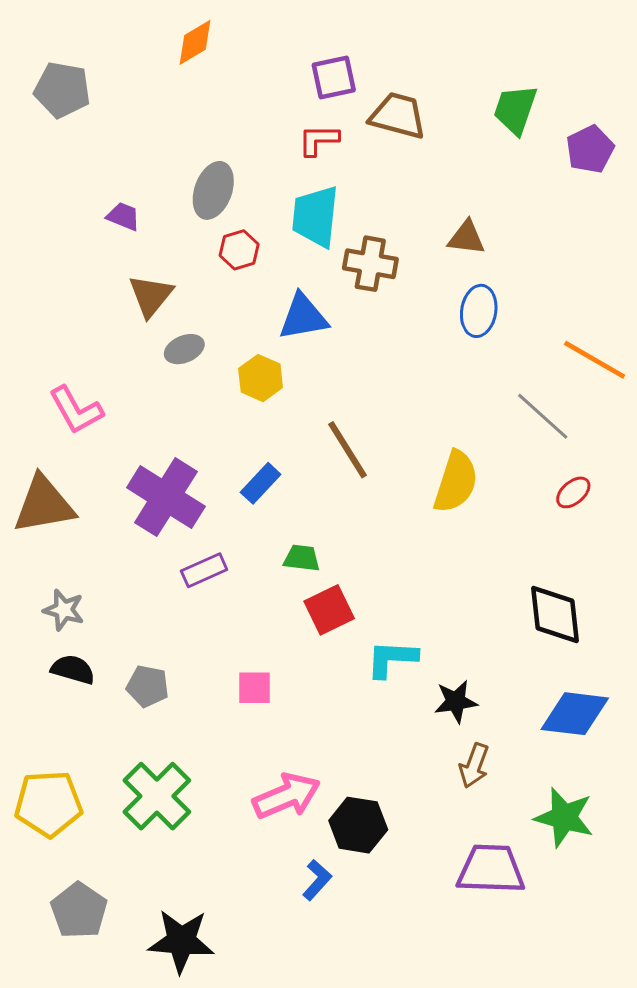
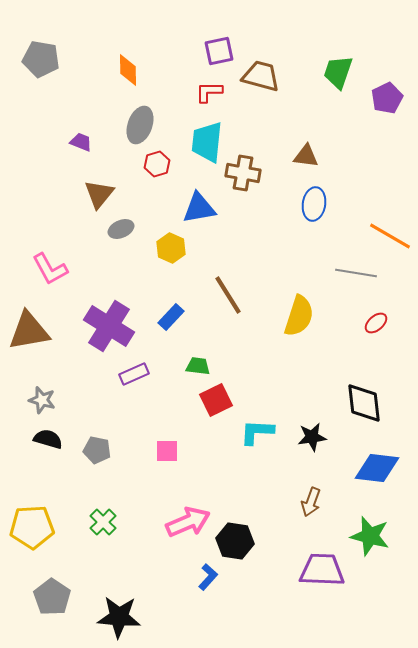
orange diamond: (195, 42) -> (128, 70), moved, turned -60
gray line: (543, 416) -> (356, 273), turned -33
black star: (456, 701) -> (312, 437), moved
green cross: (157, 796) -> (103, 522), size x0.6

